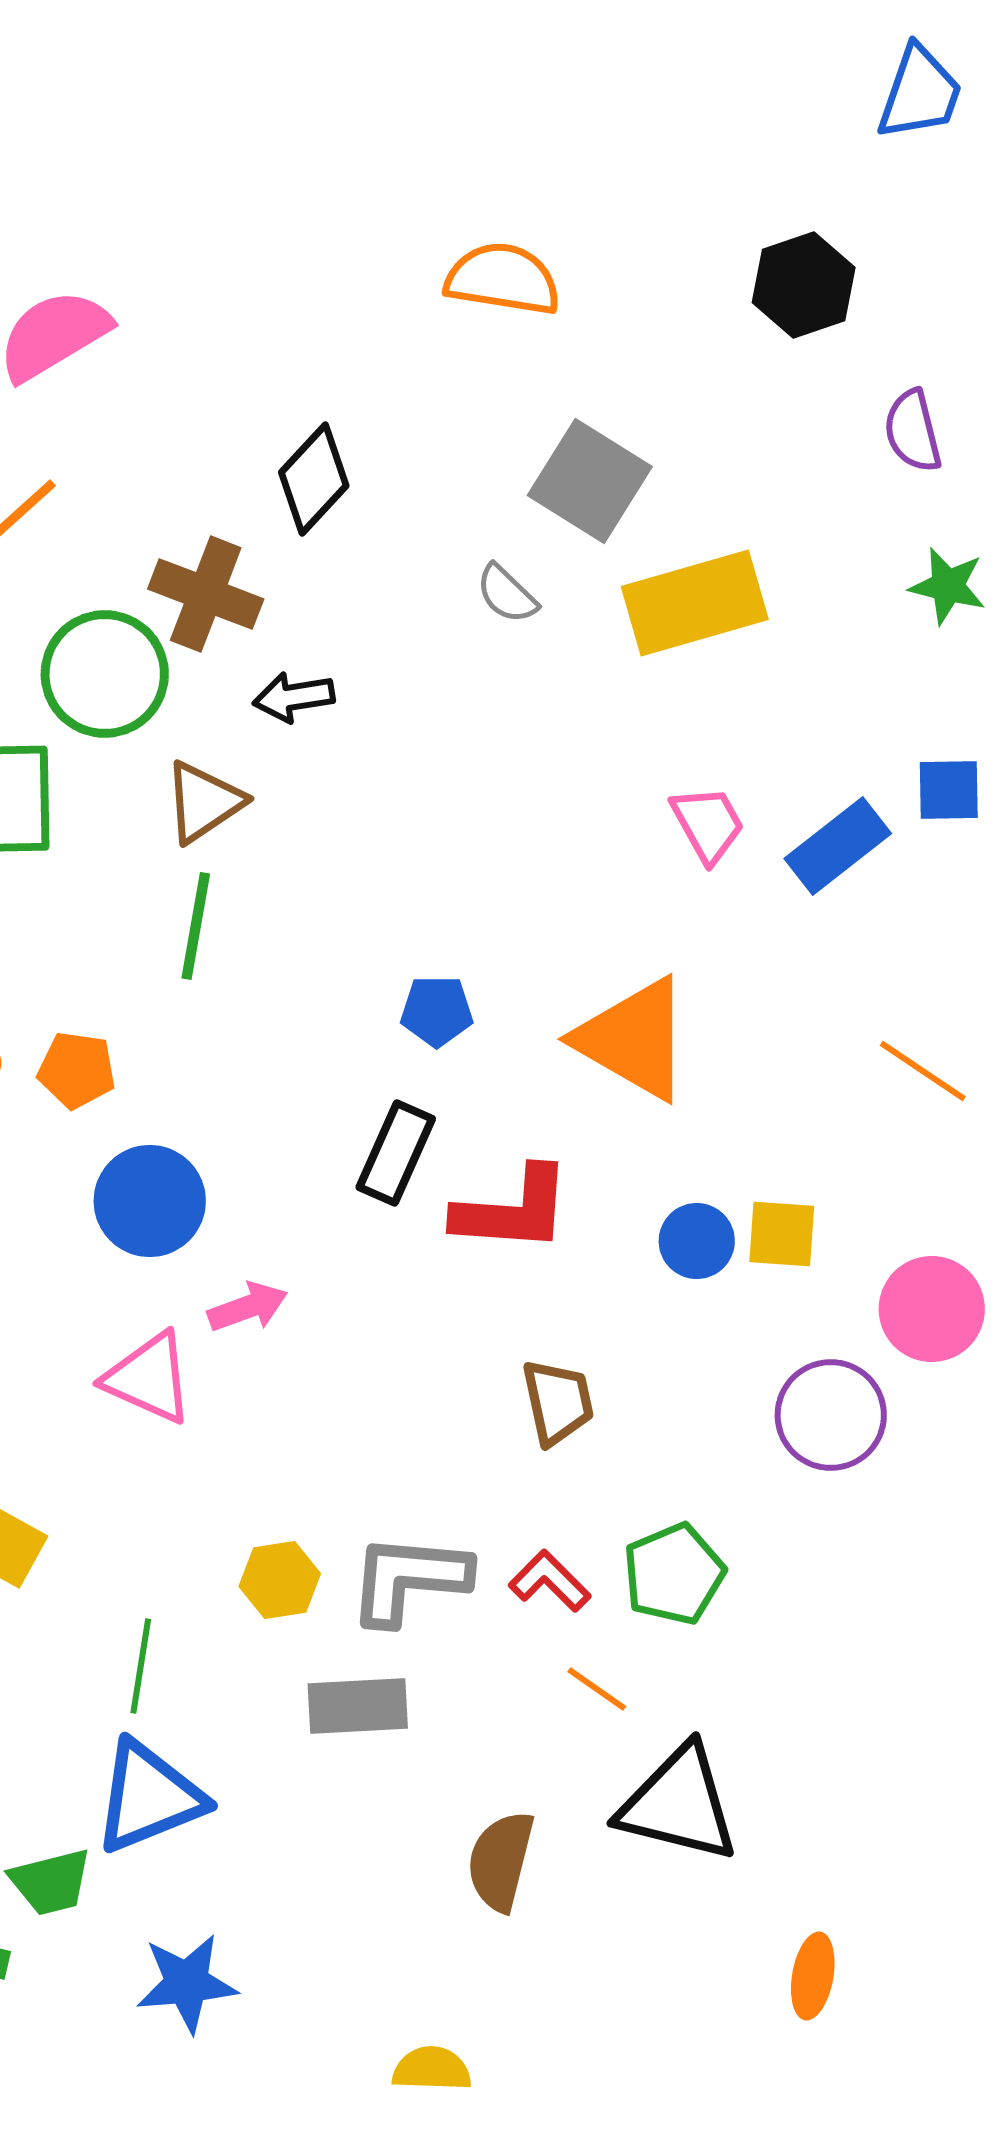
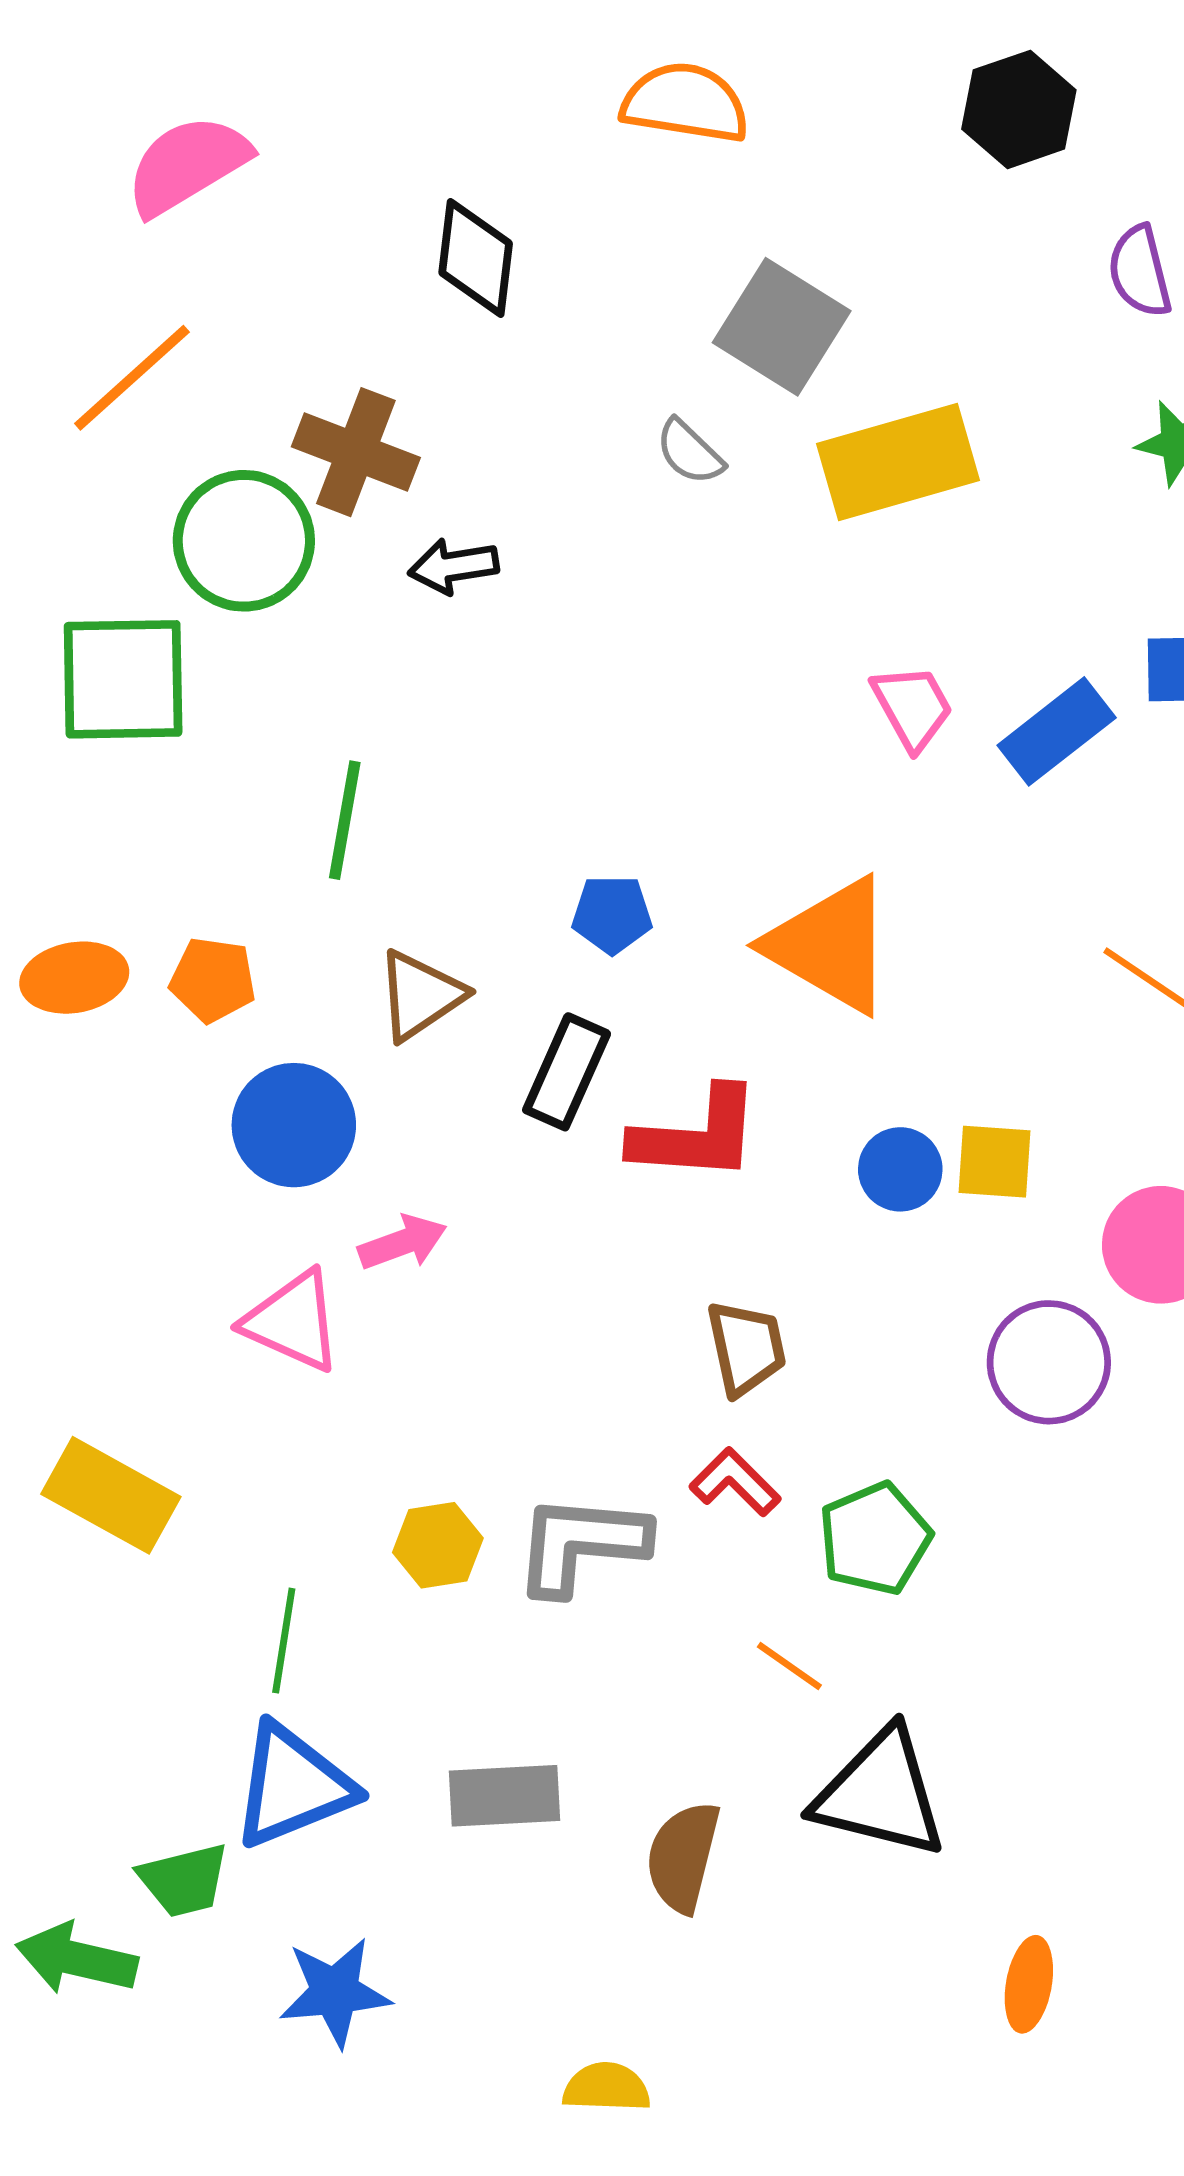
black diamond: (314, 479) -> (476, 258), moved, turned -36
brown triangle: (204, 802) -> (420, 995), moved
red L-shape: (550, 1581) -> (735, 1482), moved
gray rectangle: (358, 1706) -> (504, 1796), moved

